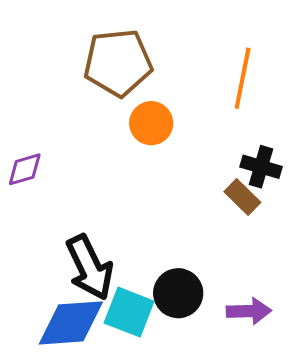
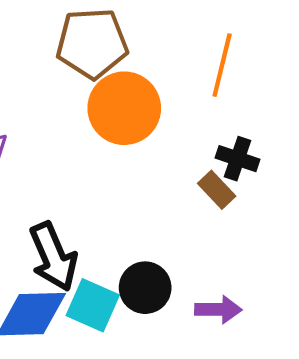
orange circle: (151, 123) -> (124, 108), size x1.6

